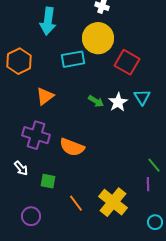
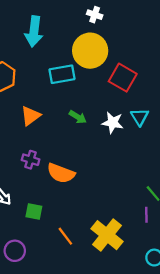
green arrow: (96, 101) -> (78, 117), moved
white star: (118, 102) -> (113, 123), turned -30
purple cross: (36, 135) -> (31, 160), moved, size x0.6

